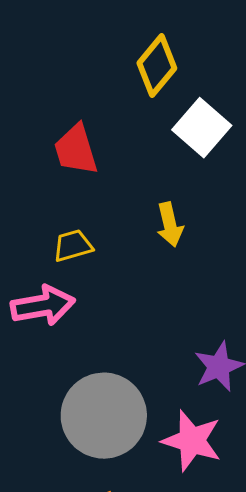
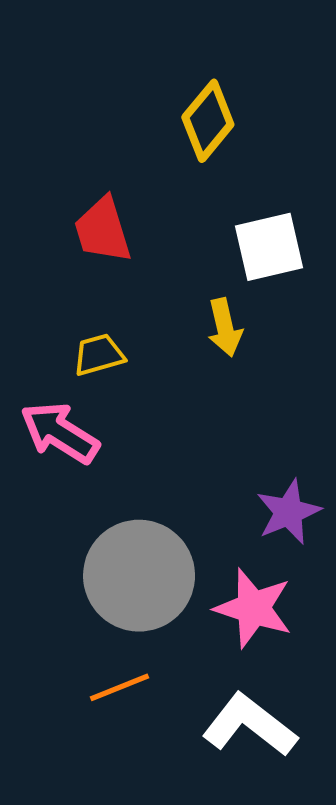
white square: (202, 128) -> (269, 247), moved, turned 36
pink arrow: (43, 306) -> (60, 433), turned -138

